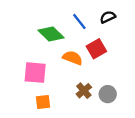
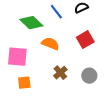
red square: (96, 49) -> (85, 40), moved
gray circle: (108, 94) -> (89, 76), moved

